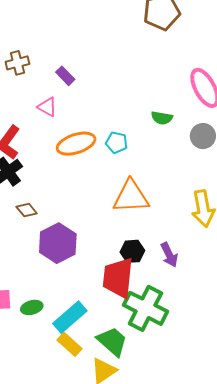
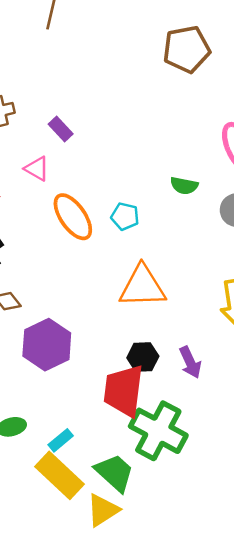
orange ellipse: (76, 144) -> (73, 217), turned 72
cyan rectangle: (70, 317) -> (61, 440), size x0.6
yellow rectangle: (70, 344) -> (60, 475), size x1.5

